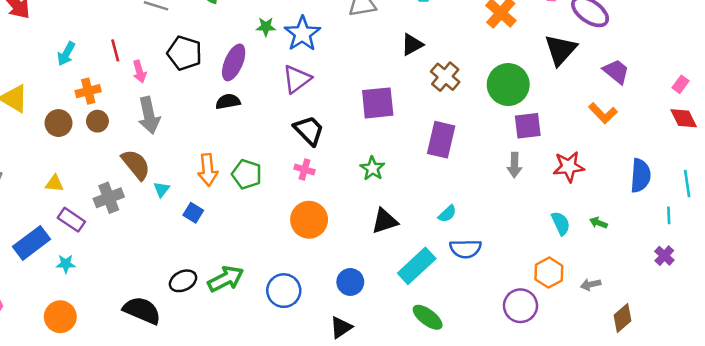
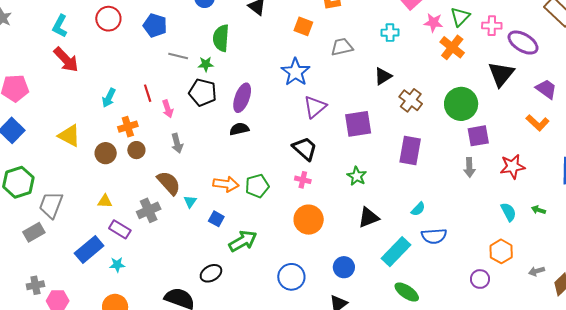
green star: (266, 27) -> (206, 64), moved
purple triangle: (297, 79) -> (315, 107), moved
gray arrow: (149, 115) -> (177, 143), size x0.7
orange arrow: (208, 170) -> (226, 184), turned -75
green pentagon: (247, 174) -> (257, 186), turned -30
green arrow: (226, 279) -> (243, 241), moved
gray arrow: (591, 284) -> (537, 271), moved
purple circle: (520, 306) -> (480, 279), size x0.7

